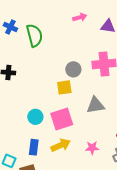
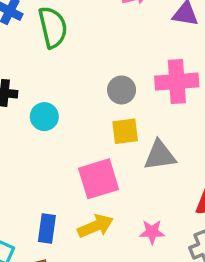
yellow square: (64, 87) -> (125, 131), moved
cyan circle: (35, 117) -> (44, 117), moved

